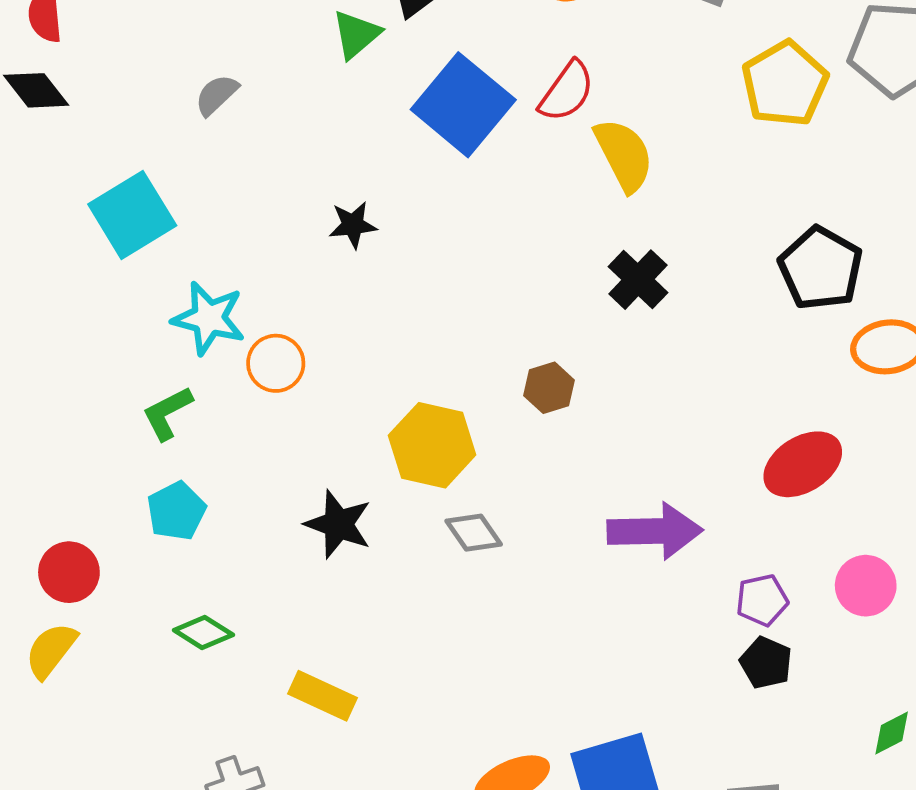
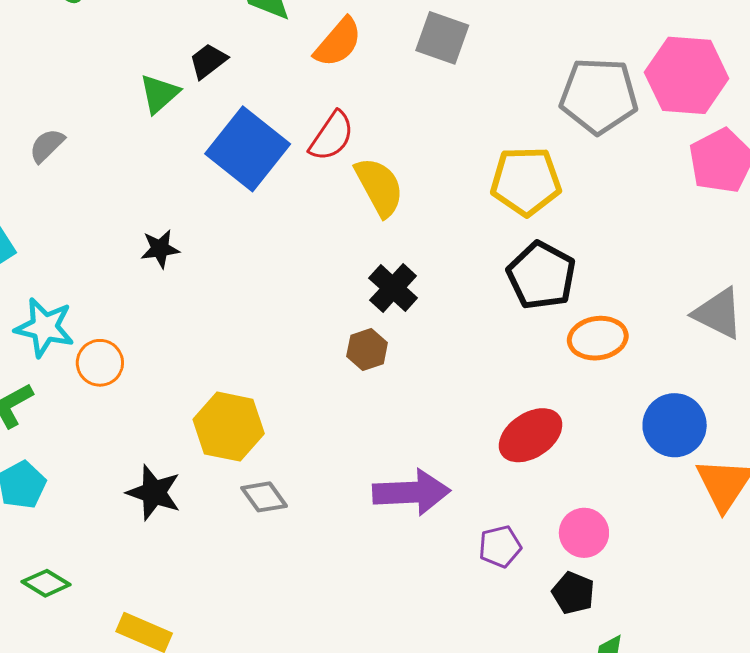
yellow pentagon: (785, 84) -> (526, 181), moved, turned 30
brown hexagon: (549, 388) -> (367, 349), moved
black pentagon: (766, 663) -> (573, 593), moved

